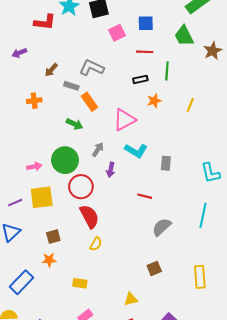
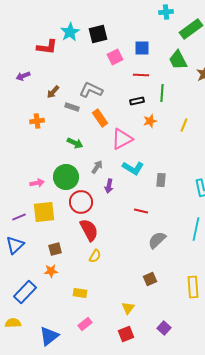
orange rectangle: (89, 102) -> (100, 118), moved
yellow triangle: (131, 299) -> (128, 308), turned -40

